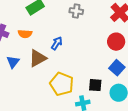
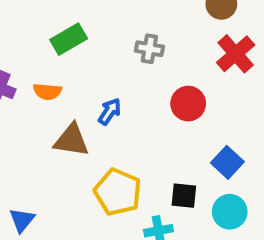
red circle: (116, 42) -> (188, 104), moved
brown triangle: (38, 58) -> (71, 140), turned 36
blue triangle: (13, 62) -> (22, 220), moved

